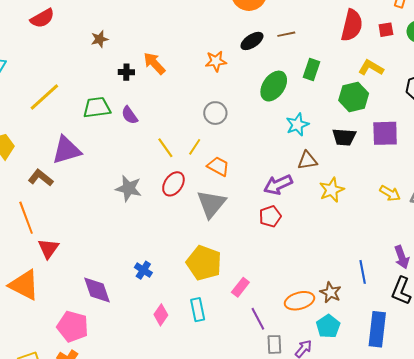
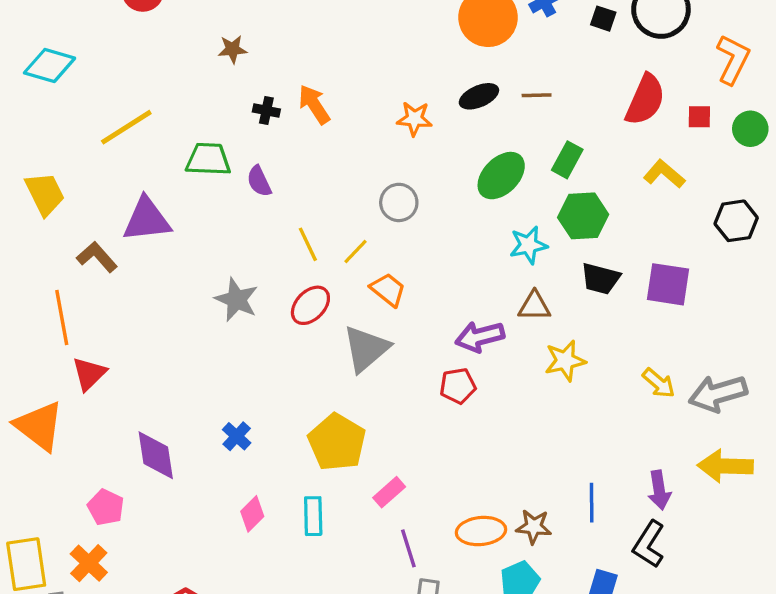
green hexagon: (354, 97) -> (583, 216), moved
brown star: (331, 292) -> (534, 527), turned -30
pink pentagon: (73, 326) -> (106, 507), size x0.7

